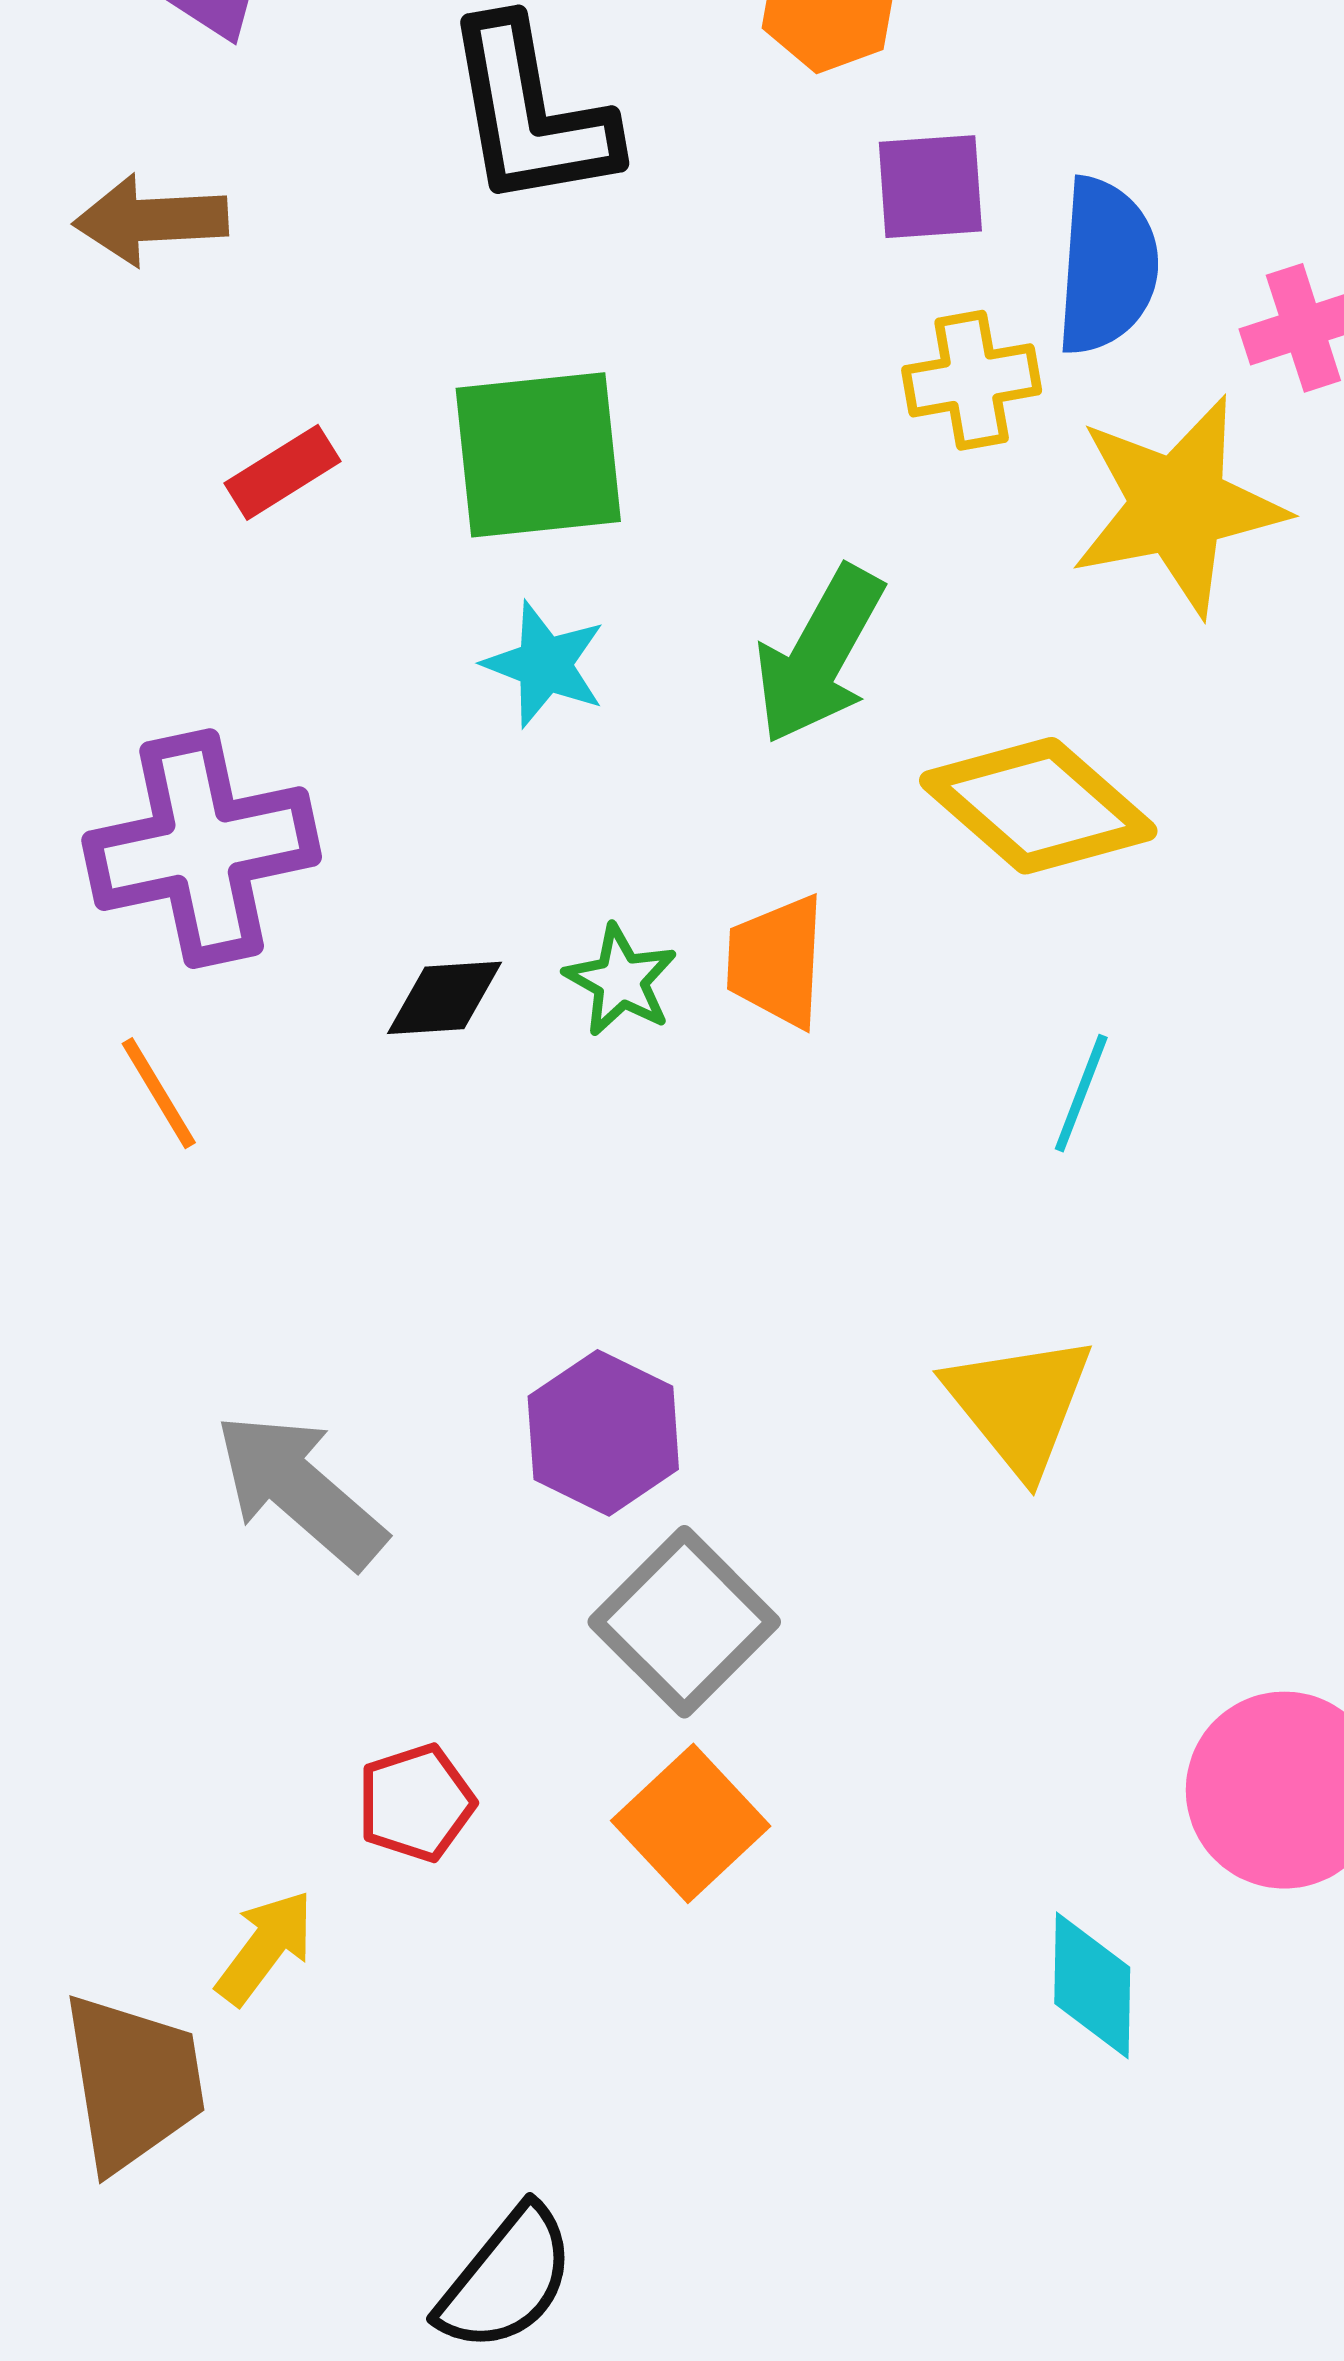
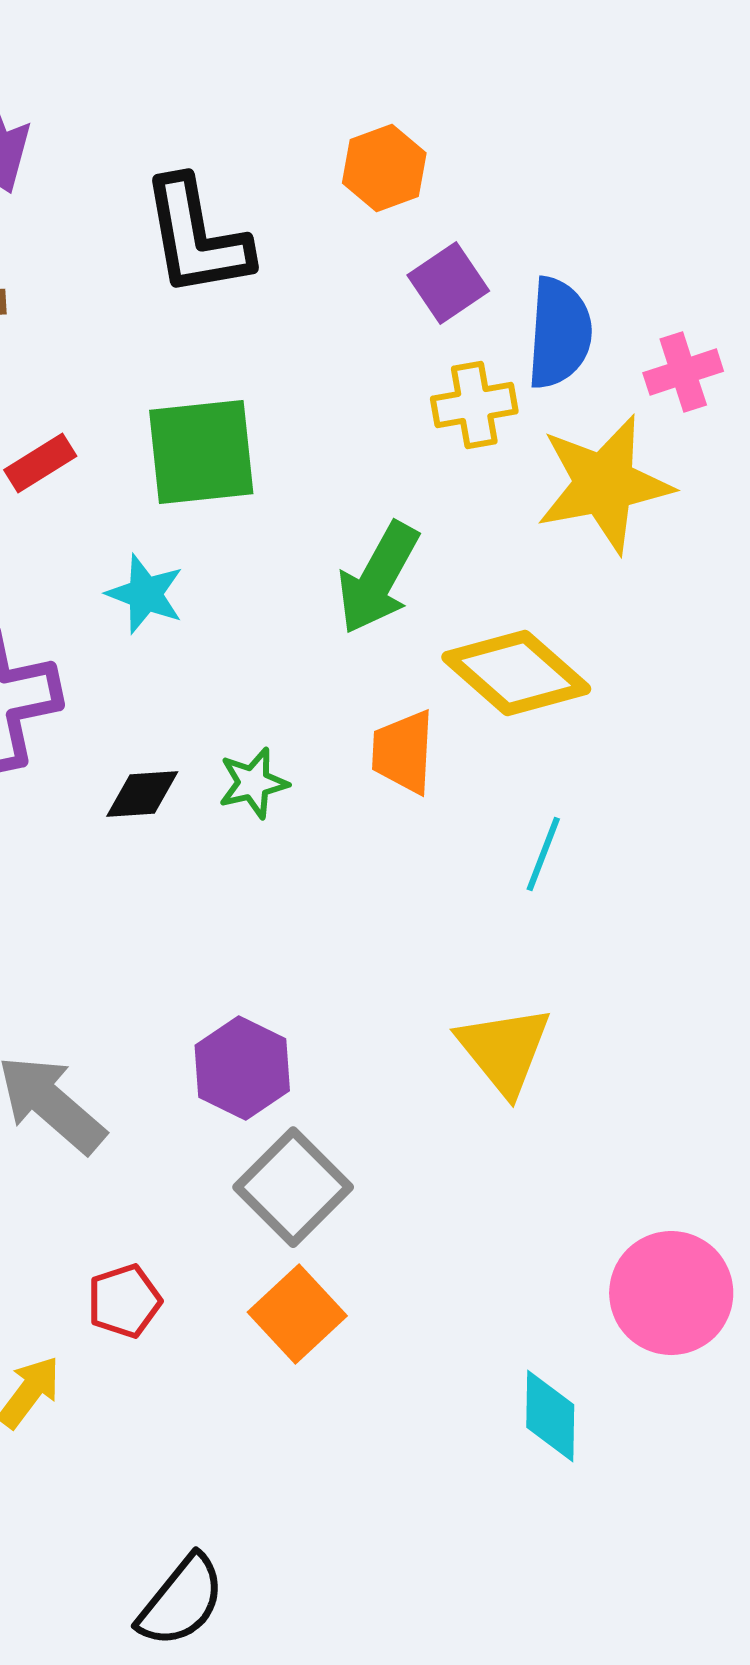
purple square: (930, 187) -> (448, 283), turned -30
cyan star: (545, 664) -> (145, 594), moved
orange trapezoid: (776, 961) -> (403, 752), moved
green star: (621, 980) -> (253, 783), turned 30

